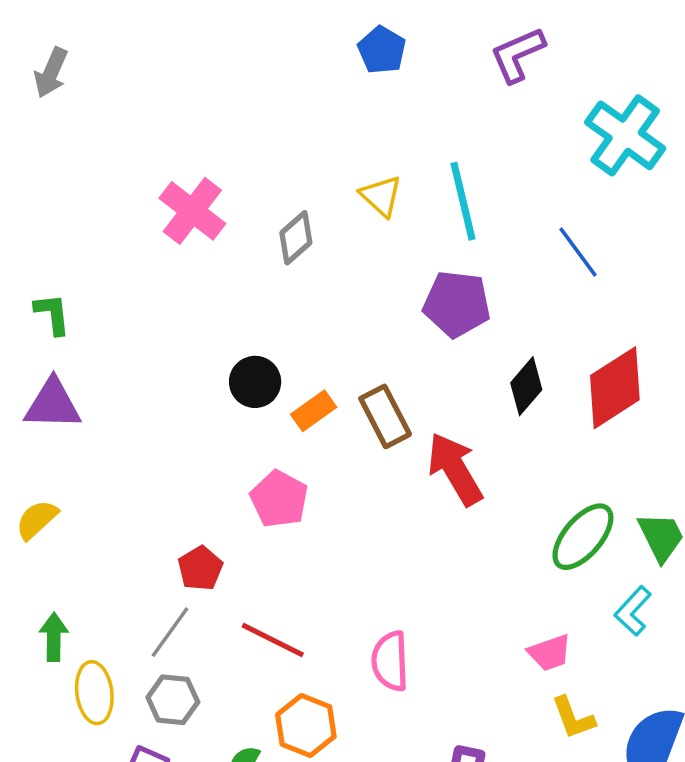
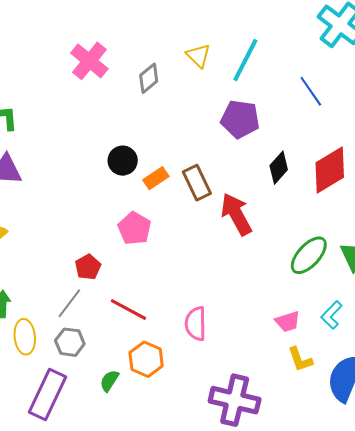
cyan line: (463, 201) -> (245, 60), turned 39
cyan L-shape: (633, 611) -> (332, 315), moved

